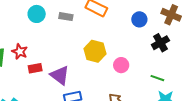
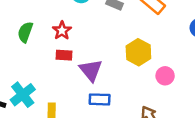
red star: (20, 52) -> (62, 31), moved

